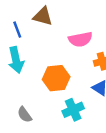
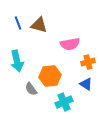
blue line: (17, 30) -> (18, 23), moved
gray semicircle: (25, 115) -> (31, 89), moved

